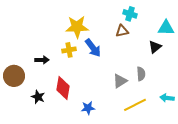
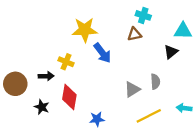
yellow cross: (69, 50) -> (66, 62), moved, turned 32
black arrow: (42, 60) -> (46, 76), moved

